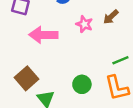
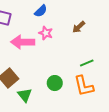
pink star: (84, 24) -> (46, 33), moved

